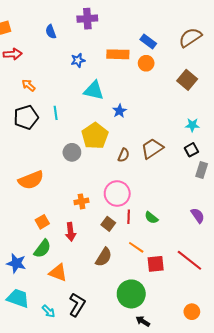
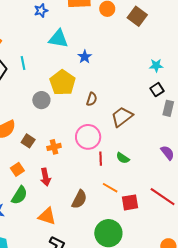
brown square: (187, 80) -> (137, 16), moved
brown trapezoid: (152, 149) -> (122, 117), moved
brown square: (108, 224) -> (28, 141), moved
orange triangle: (58, 273) -> (47, 216), moved

